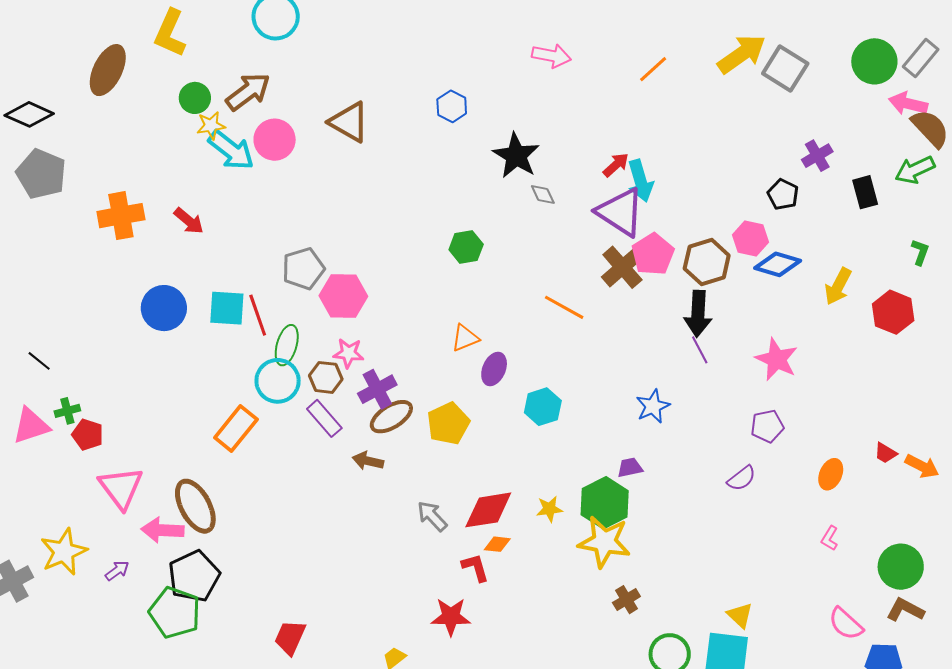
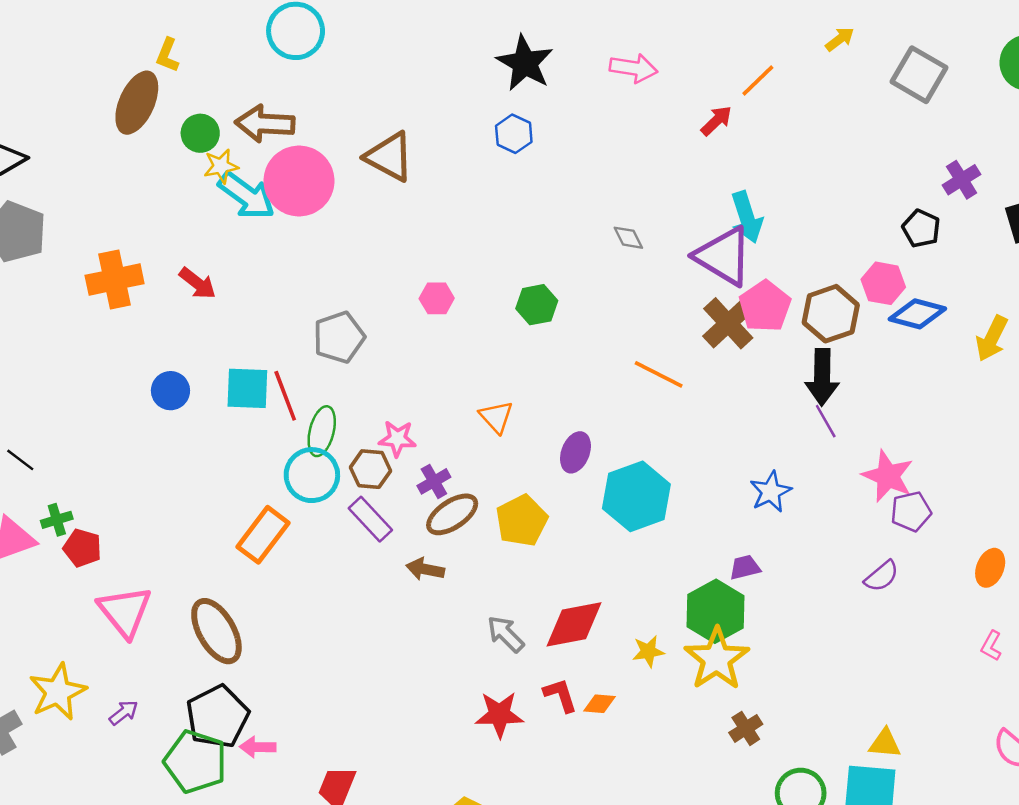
yellow L-shape: (170, 33) -> (167, 55), size x0.6
yellow arrow: (742, 54) -> (840, 39), moved, size x0.5
brown ellipse: (108, 70) -> (137, 103), moved
brown arrow: (248, 92) -> (265, 124), turned -138
pink circle: (275, 140) -> (299, 181), size x1.4
black star: (516, 156) -> (525, 63), moved
red arrow: (616, 165) -> (716, 121), moved
pink hexagon: (343, 296) -> (437, 298), moved, size x0.6
blue circle: (164, 308) -> (170, 391), size x0.7
orange triangle: (465, 338) -> (496, 417), moved, turned -48
pink star: (777, 359) -> (888, 476), moved
purple cross: (377, 389) -> (434, 481), size x0.7
cyan hexagon: (543, 407) -> (636, 496), size x1.5
yellow star: (549, 509) -> (648, 651), moved
pink arrow: (163, 530) -> (258, 747), moved, size x0.7
yellow star: (604, 542) -> (717, 659), turned 30
orange diamond: (497, 544) -> (599, 704), moved
yellow triangle: (740, 615) -> (885, 743), turned -36
red star: (451, 617) -> (499, 715), moved

